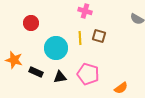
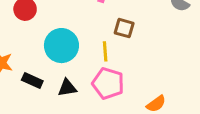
yellow line: (80, 38) -> (105, 51), moved

